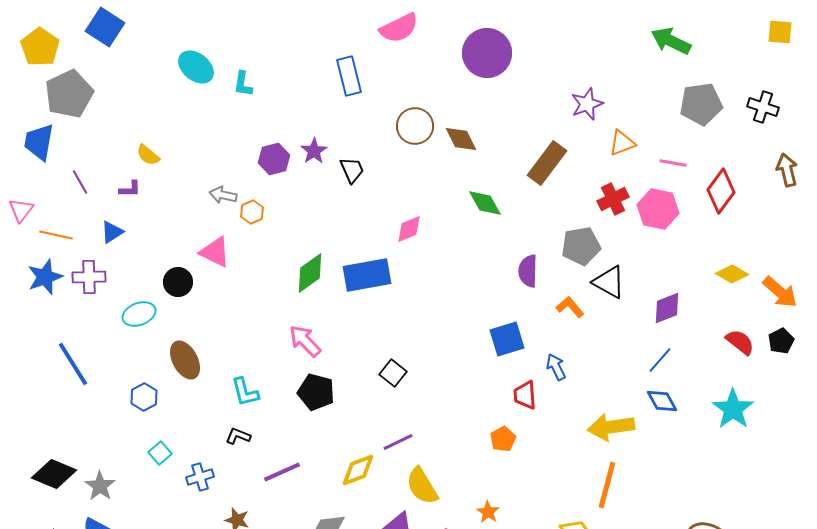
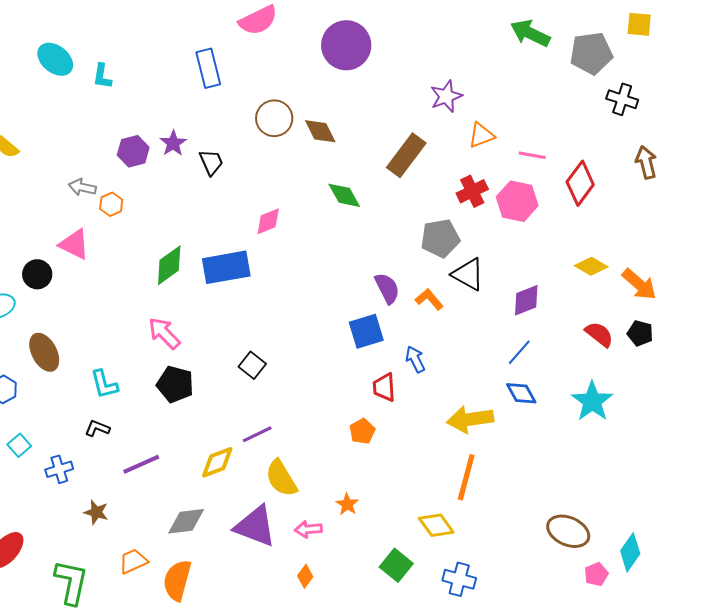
gray pentagon: (701, 104) -> (591, 53), moved
purple semicircle: (528, 271) -> (387, 288), moved, turned 152
black pentagon: (781, 341) -> (640, 333), turned -30

